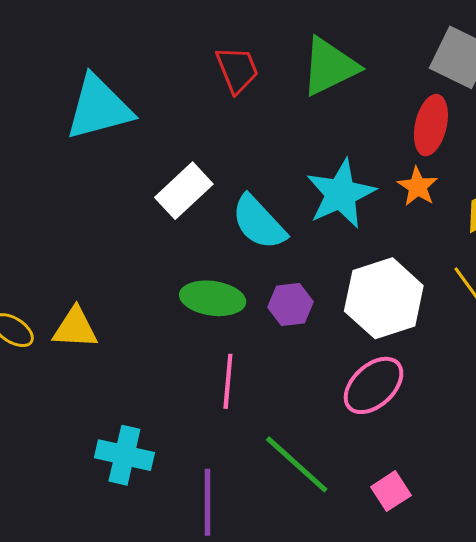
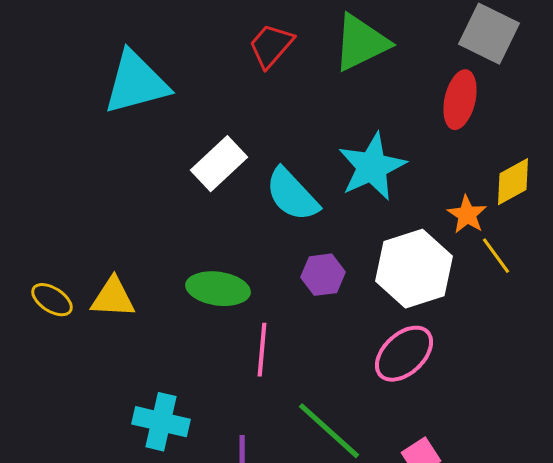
red trapezoid: (237, 70) -> (271, 46), turned -117
orange star: (418, 187) -> (467, 215), moved
green ellipse: (213, 298) -> (218, 289), moved

